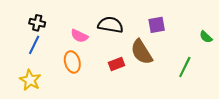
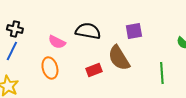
green line: (185, 67) -> (162, 73), turned -30

